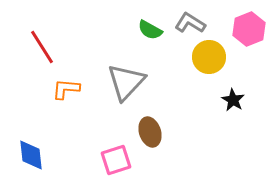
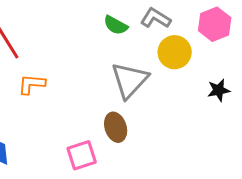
gray triangle: (126, 82) -> (130, 80), moved
black star: (233, 100) -> (219, 90), moved, turned 30

